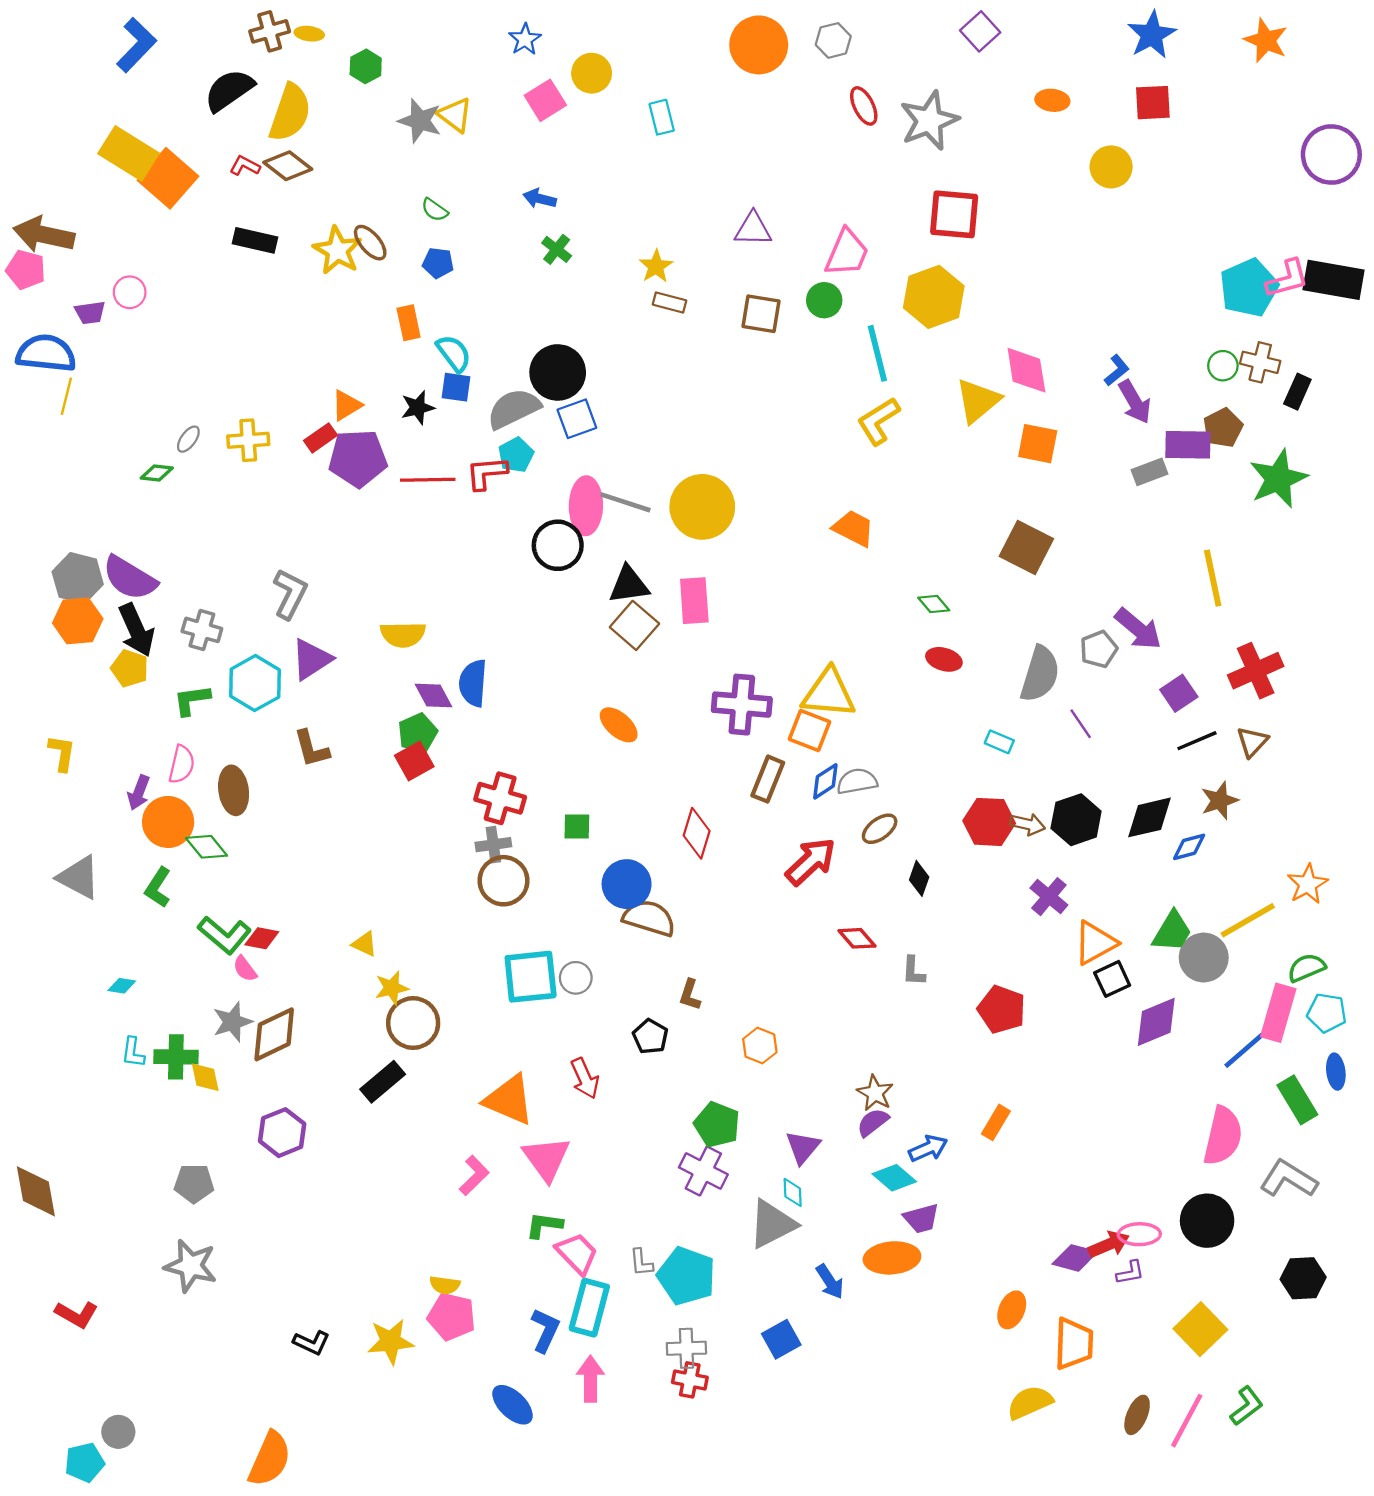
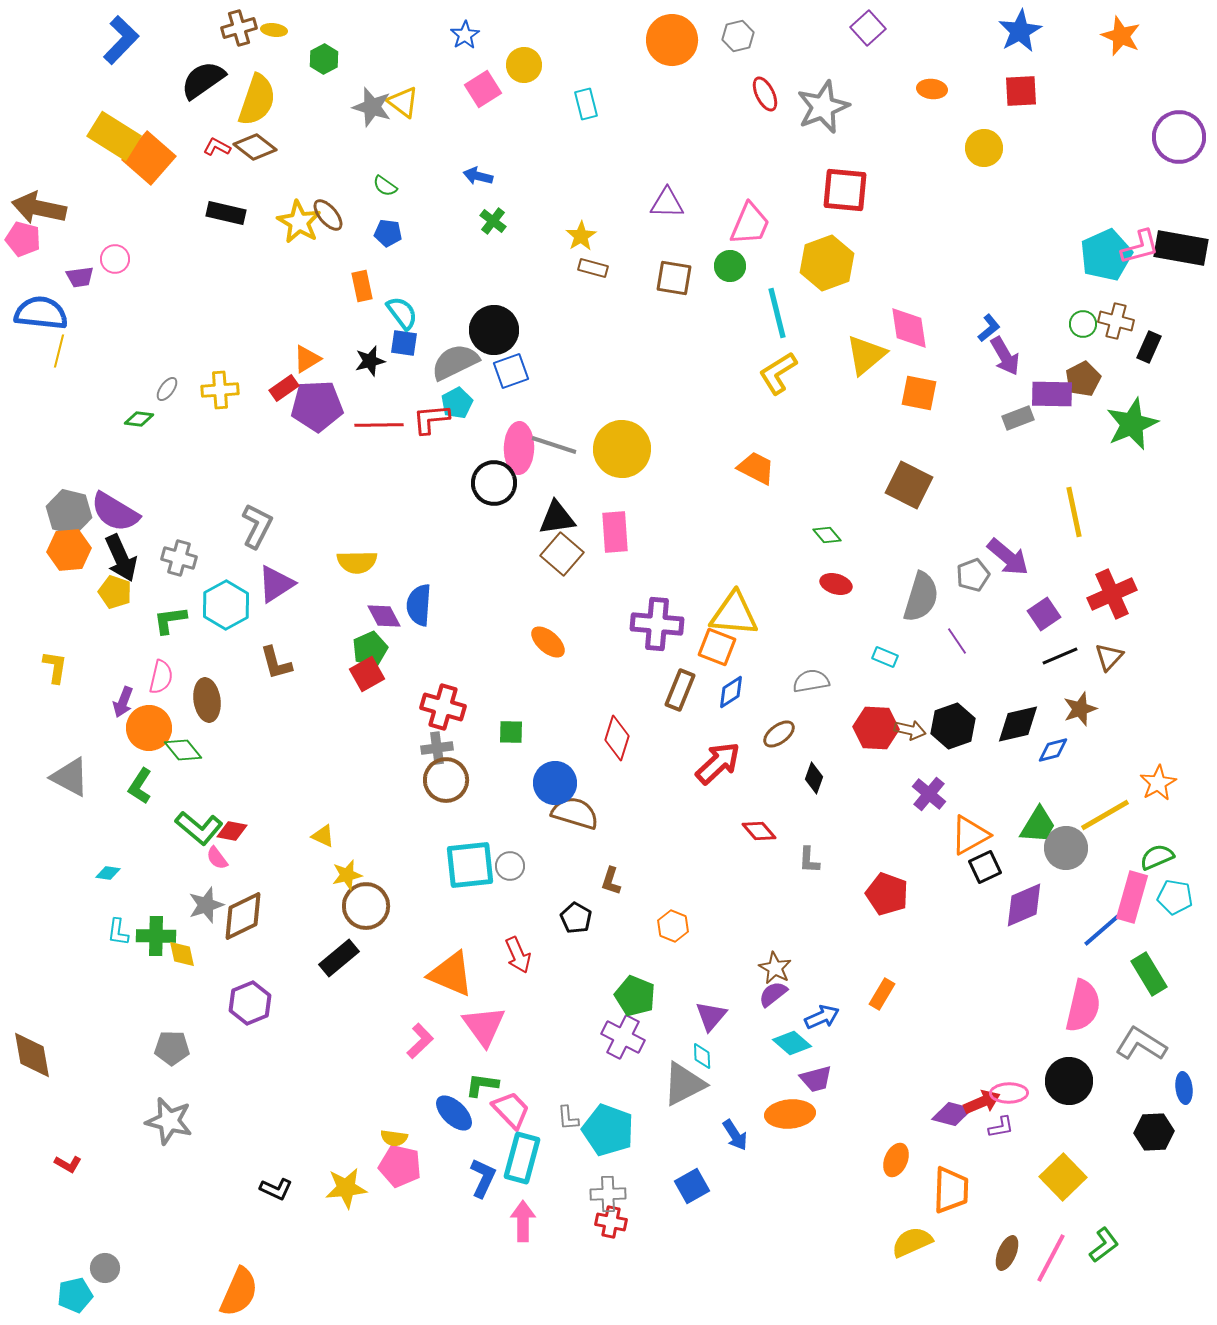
gray semicircle: (857, 781) -> (811, 681), moved
blue ellipse: (1336, 1072) -> (1184, 1088), moved
red L-shape: (77, 1314) -> (68, 1164), size x0.7
blue ellipse: (513, 1405) -> (454, 1113), moved

